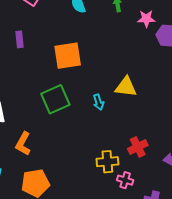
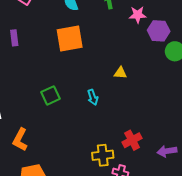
orange square: (68, 56) -> (70, 39), moved
yellow triangle: (126, 87) -> (120, 73), moved, size x0.6
green square: (55, 99) -> (51, 95), size x0.7

